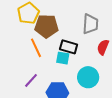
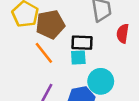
cyan circle: (88, 77) -> (101, 81), moved

